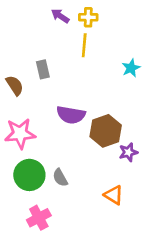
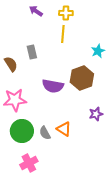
purple arrow: (60, 16) -> (36, 11), moved
brown hexagon: (106, 131) -> (82, 78), moved
orange triangle: (114, 195) -> (64, 129), moved

